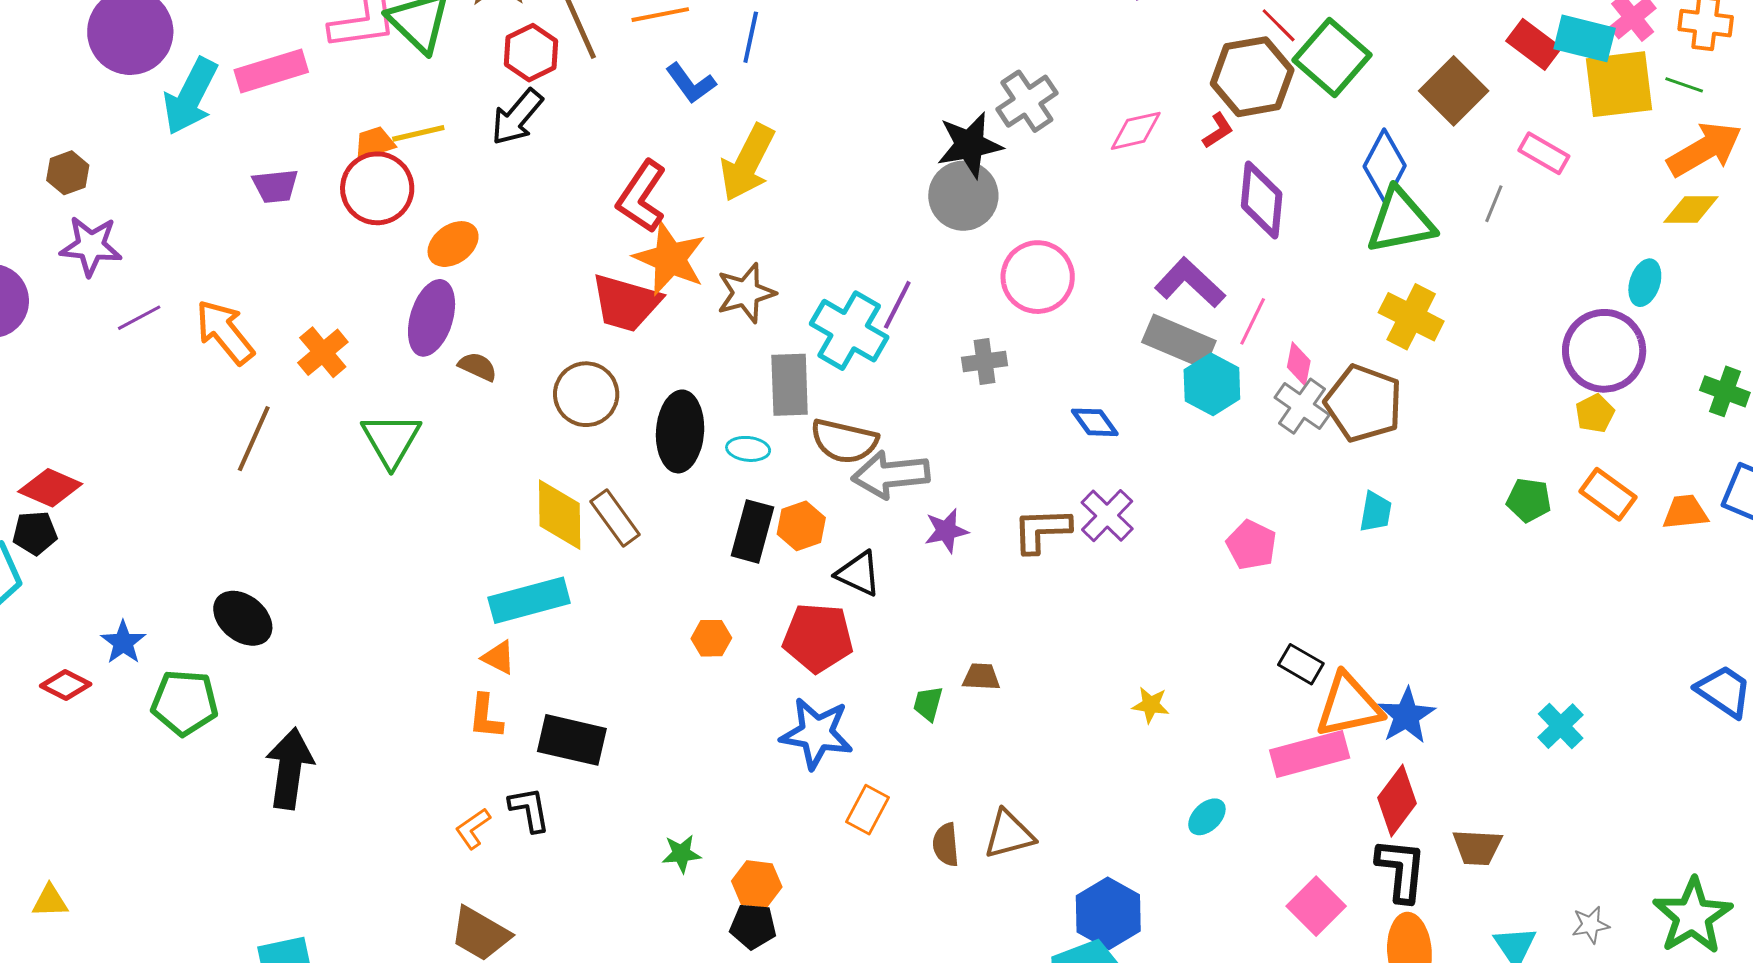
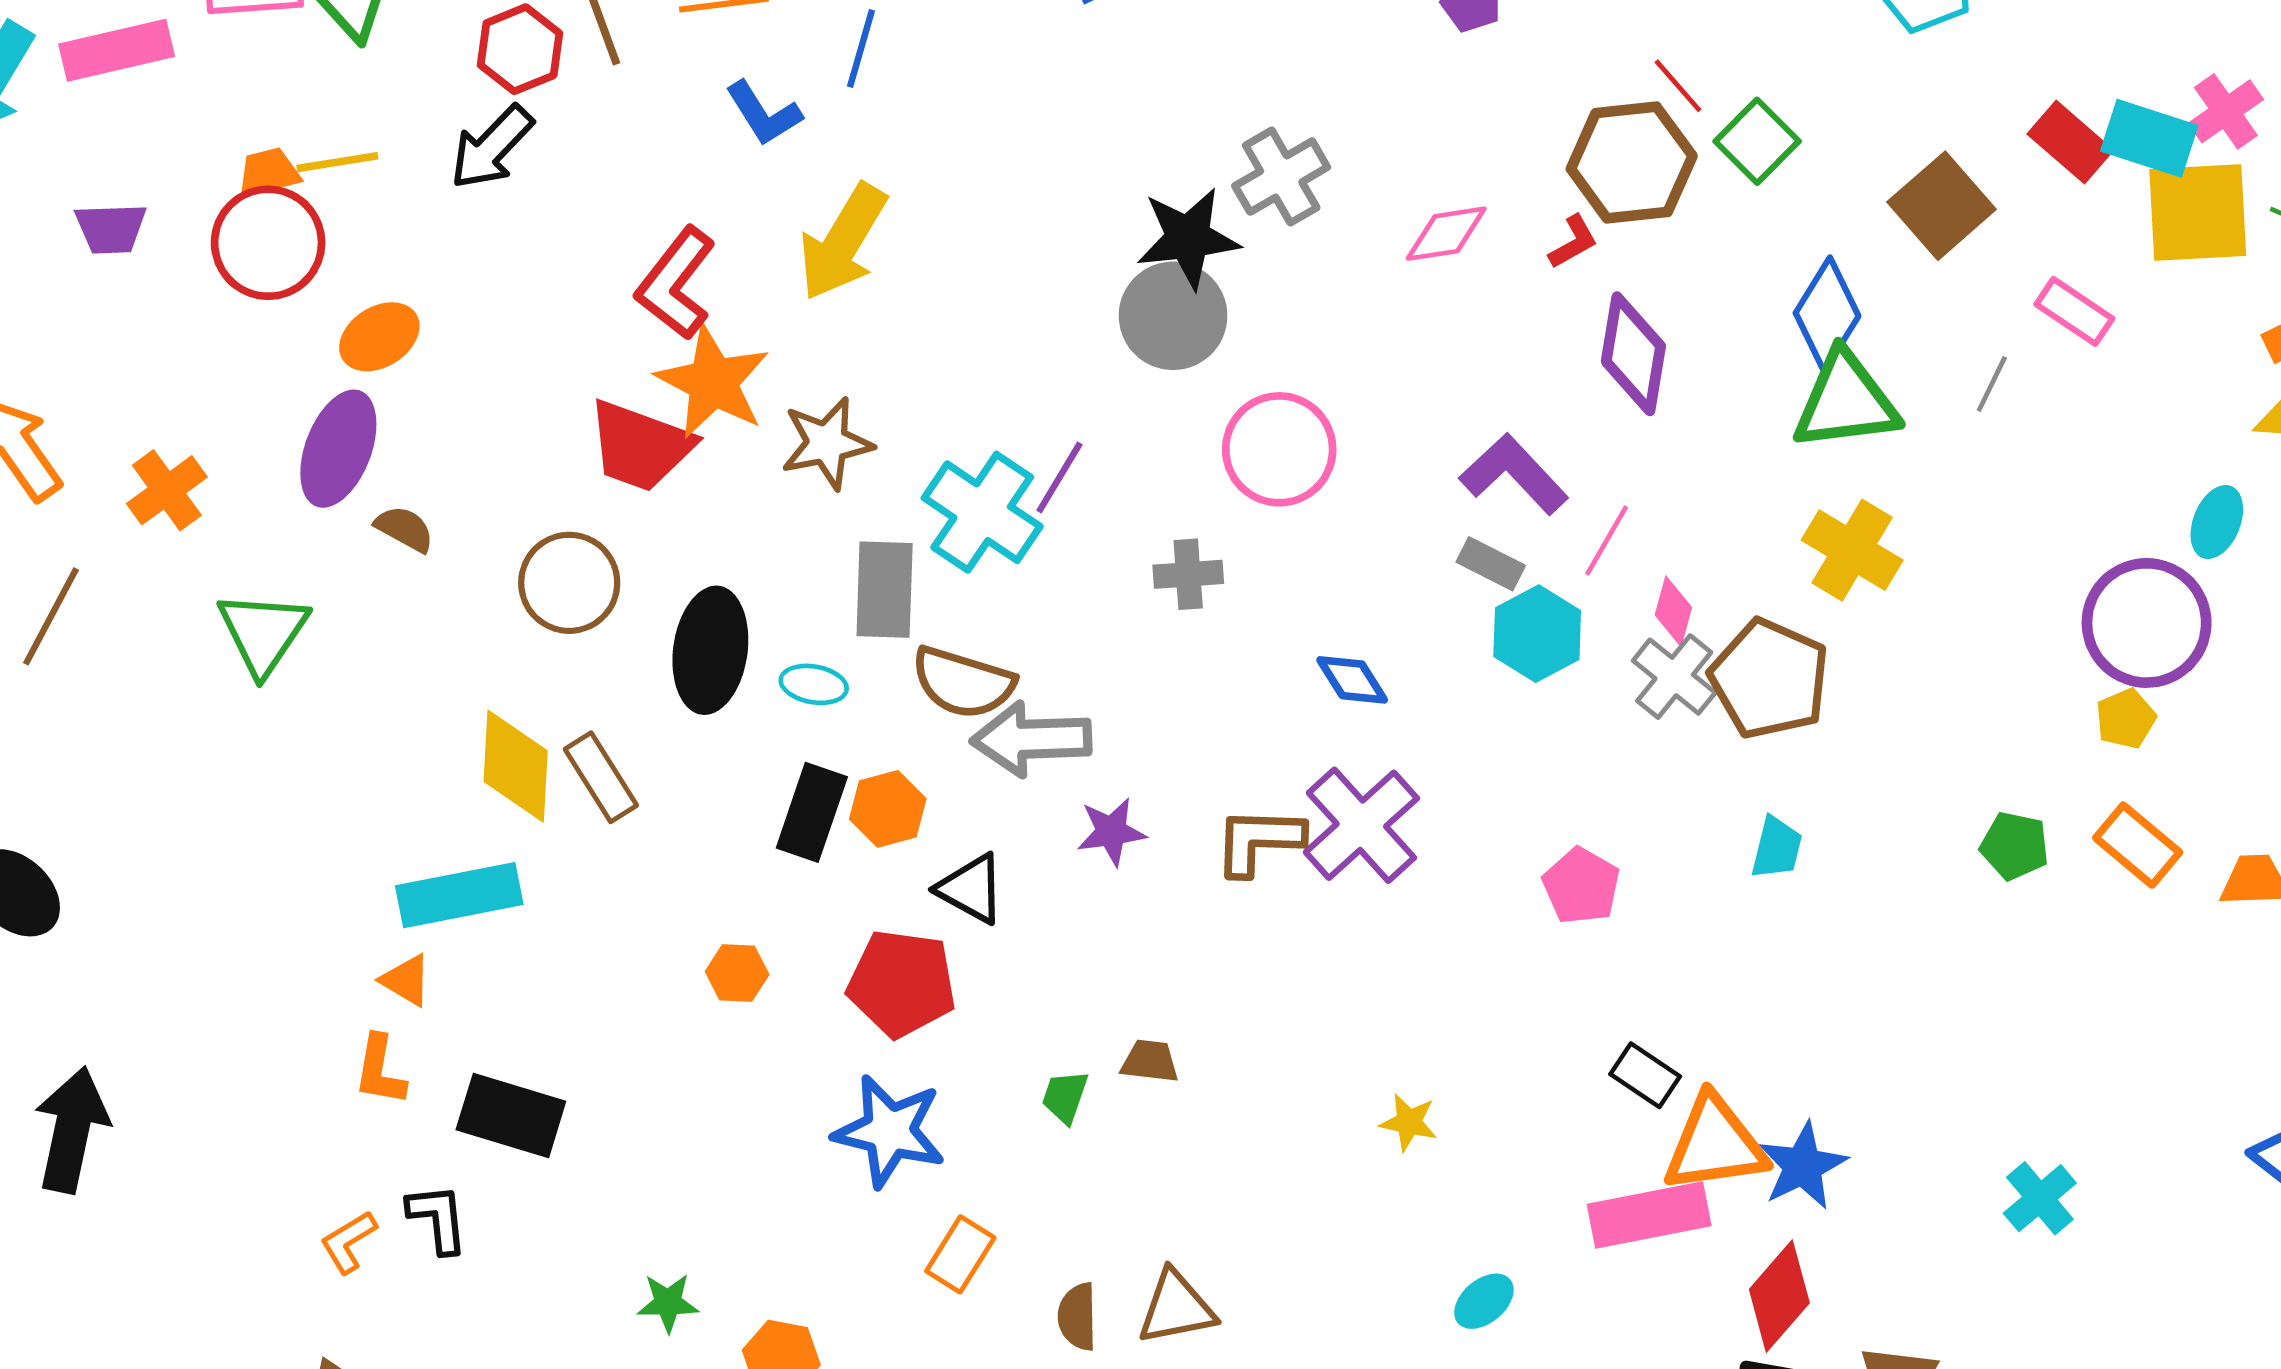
green square: (1332, 58) -> (1757, 141), size x0.7
gray rectangle: (1179, 341) -> (1491, 564), size x0.6
purple cross: (1107, 516) -> (1361, 825), size x1.4

